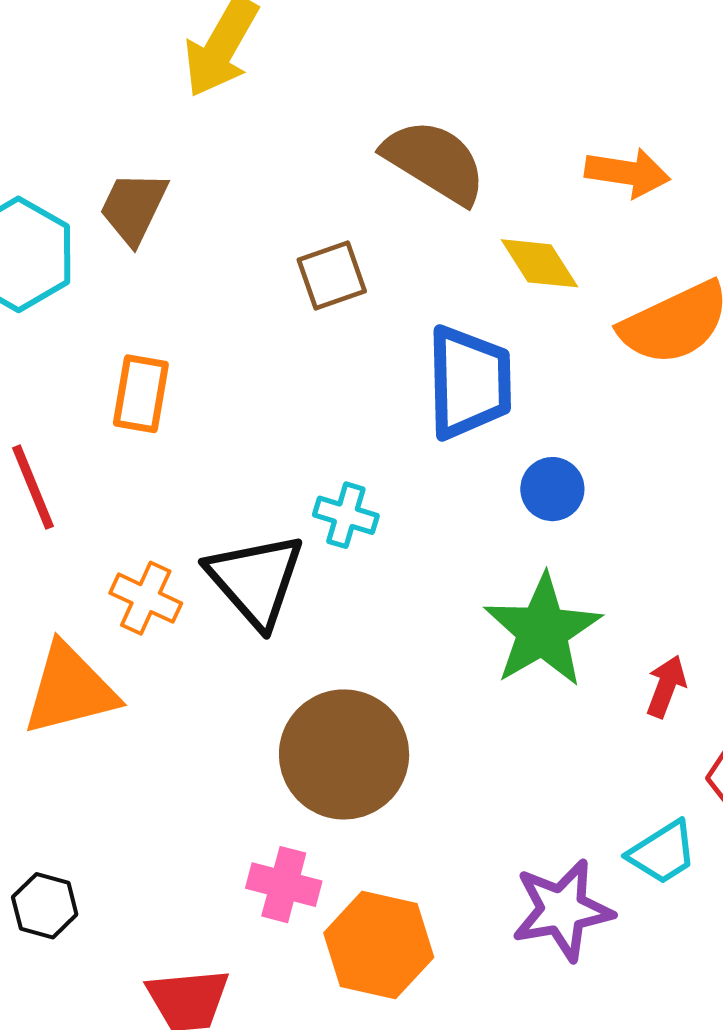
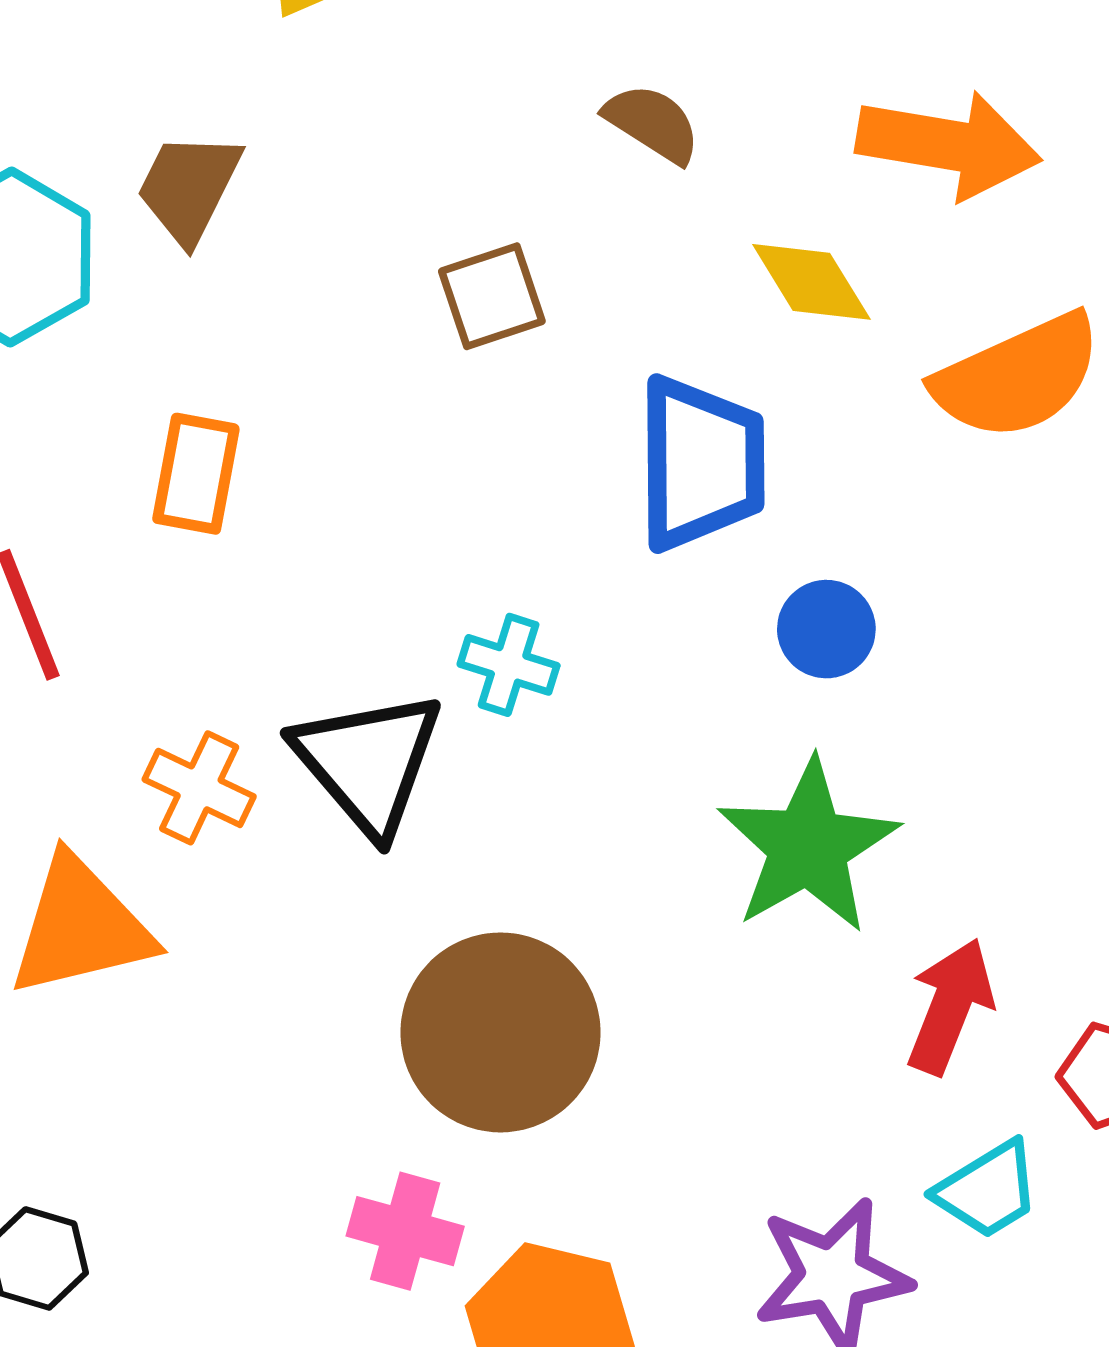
brown semicircle: (435, 162) -> (652, 123), size x0.6
orange arrow: (627, 173) -> (949, 145), size x1.4
red arrow: (666, 686) -> (950, 1006), moved, size x1.4

